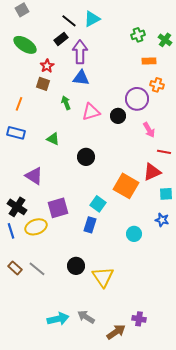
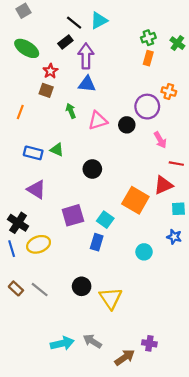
orange rectangle: (149, 61) -> (148, 58), moved, turned -72
blue rectangle: (16, 133) -> (33, 153), moved
purple square: (58, 208) -> (73, 215), moved

